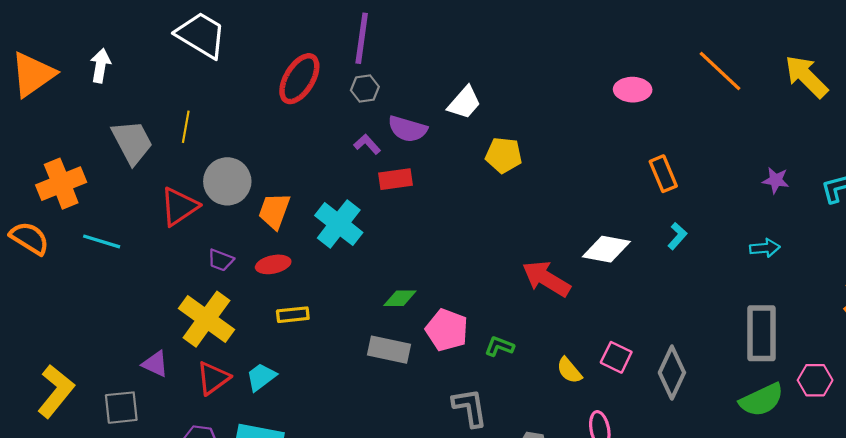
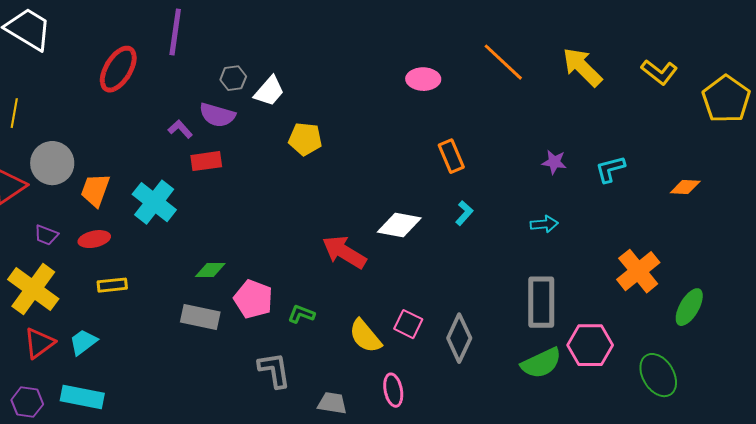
gray hexagon: (365, 88) -> (233, 78), moved
yellow semicircle: (569, 370) -> (365, 336), size x1.4
pink hexagon: (815, 380) -> (590, 345), size x1.4

